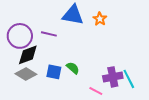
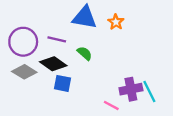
black diamond: (28, 55) -> (53, 64), moved, turned 55
green semicircle: (73, 68) -> (85, 53), moved
gray diamond: (26, 74) -> (24, 72), moved

